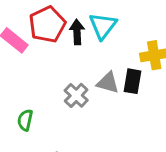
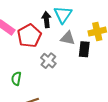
red pentagon: (47, 24) -> (29, 36), moved
gray triangle: (108, 83) -> (68, 38), moved

